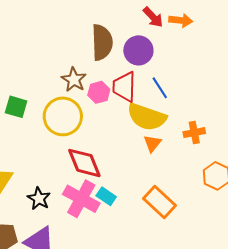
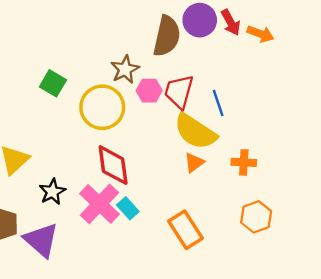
purple circle: (138, 50) -> (200, 20), moved

